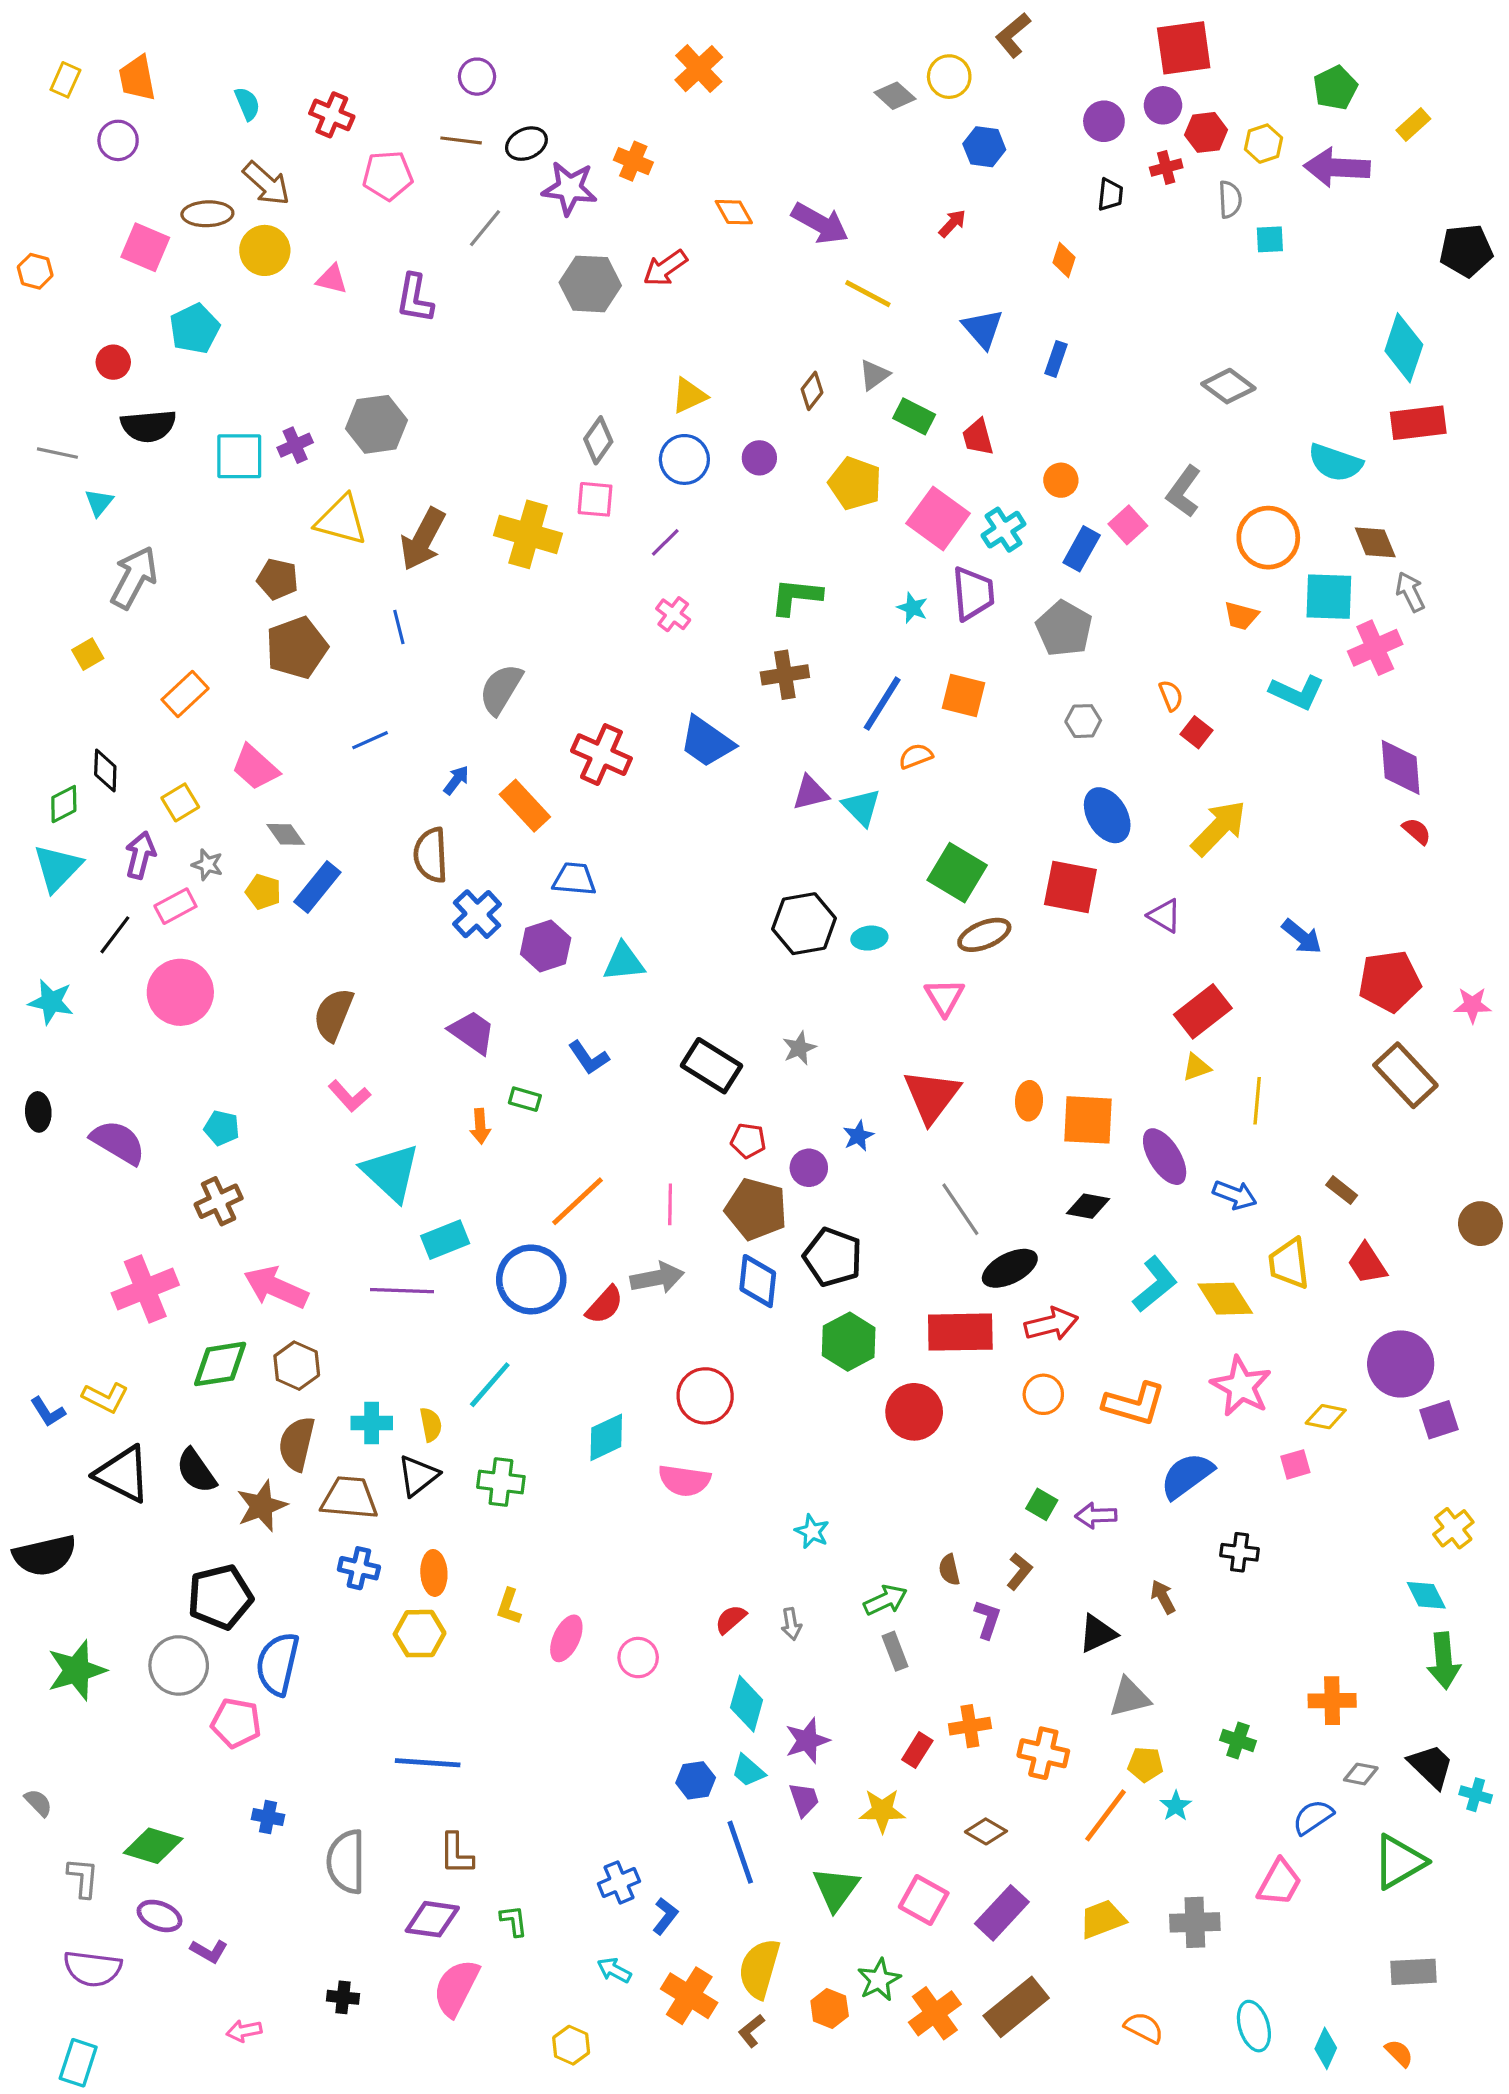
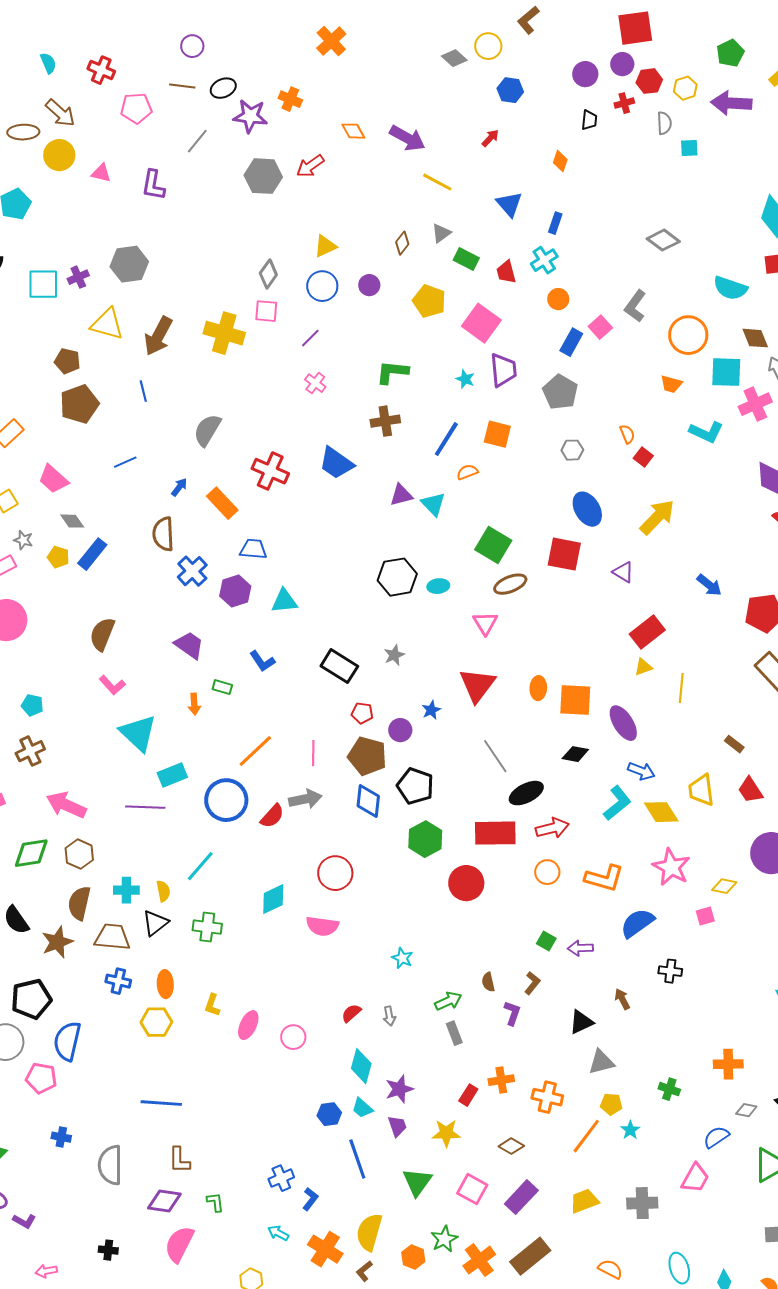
cyan cross: (1003, 530) -> (544, 260), moved
blue arrow: (1235, 1195) -> (641, 771), moved

